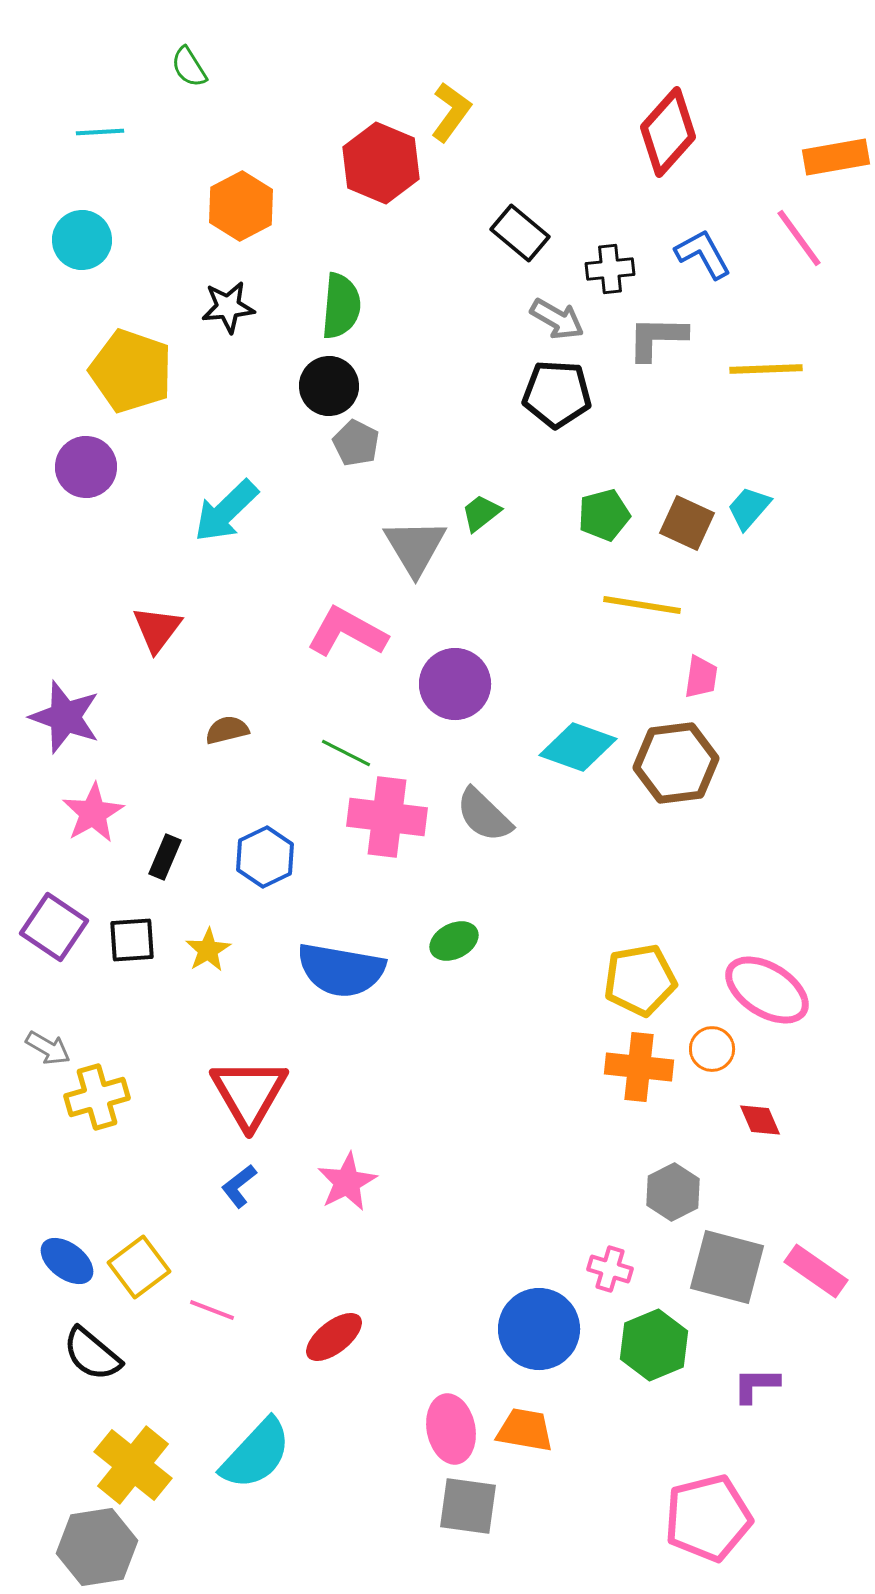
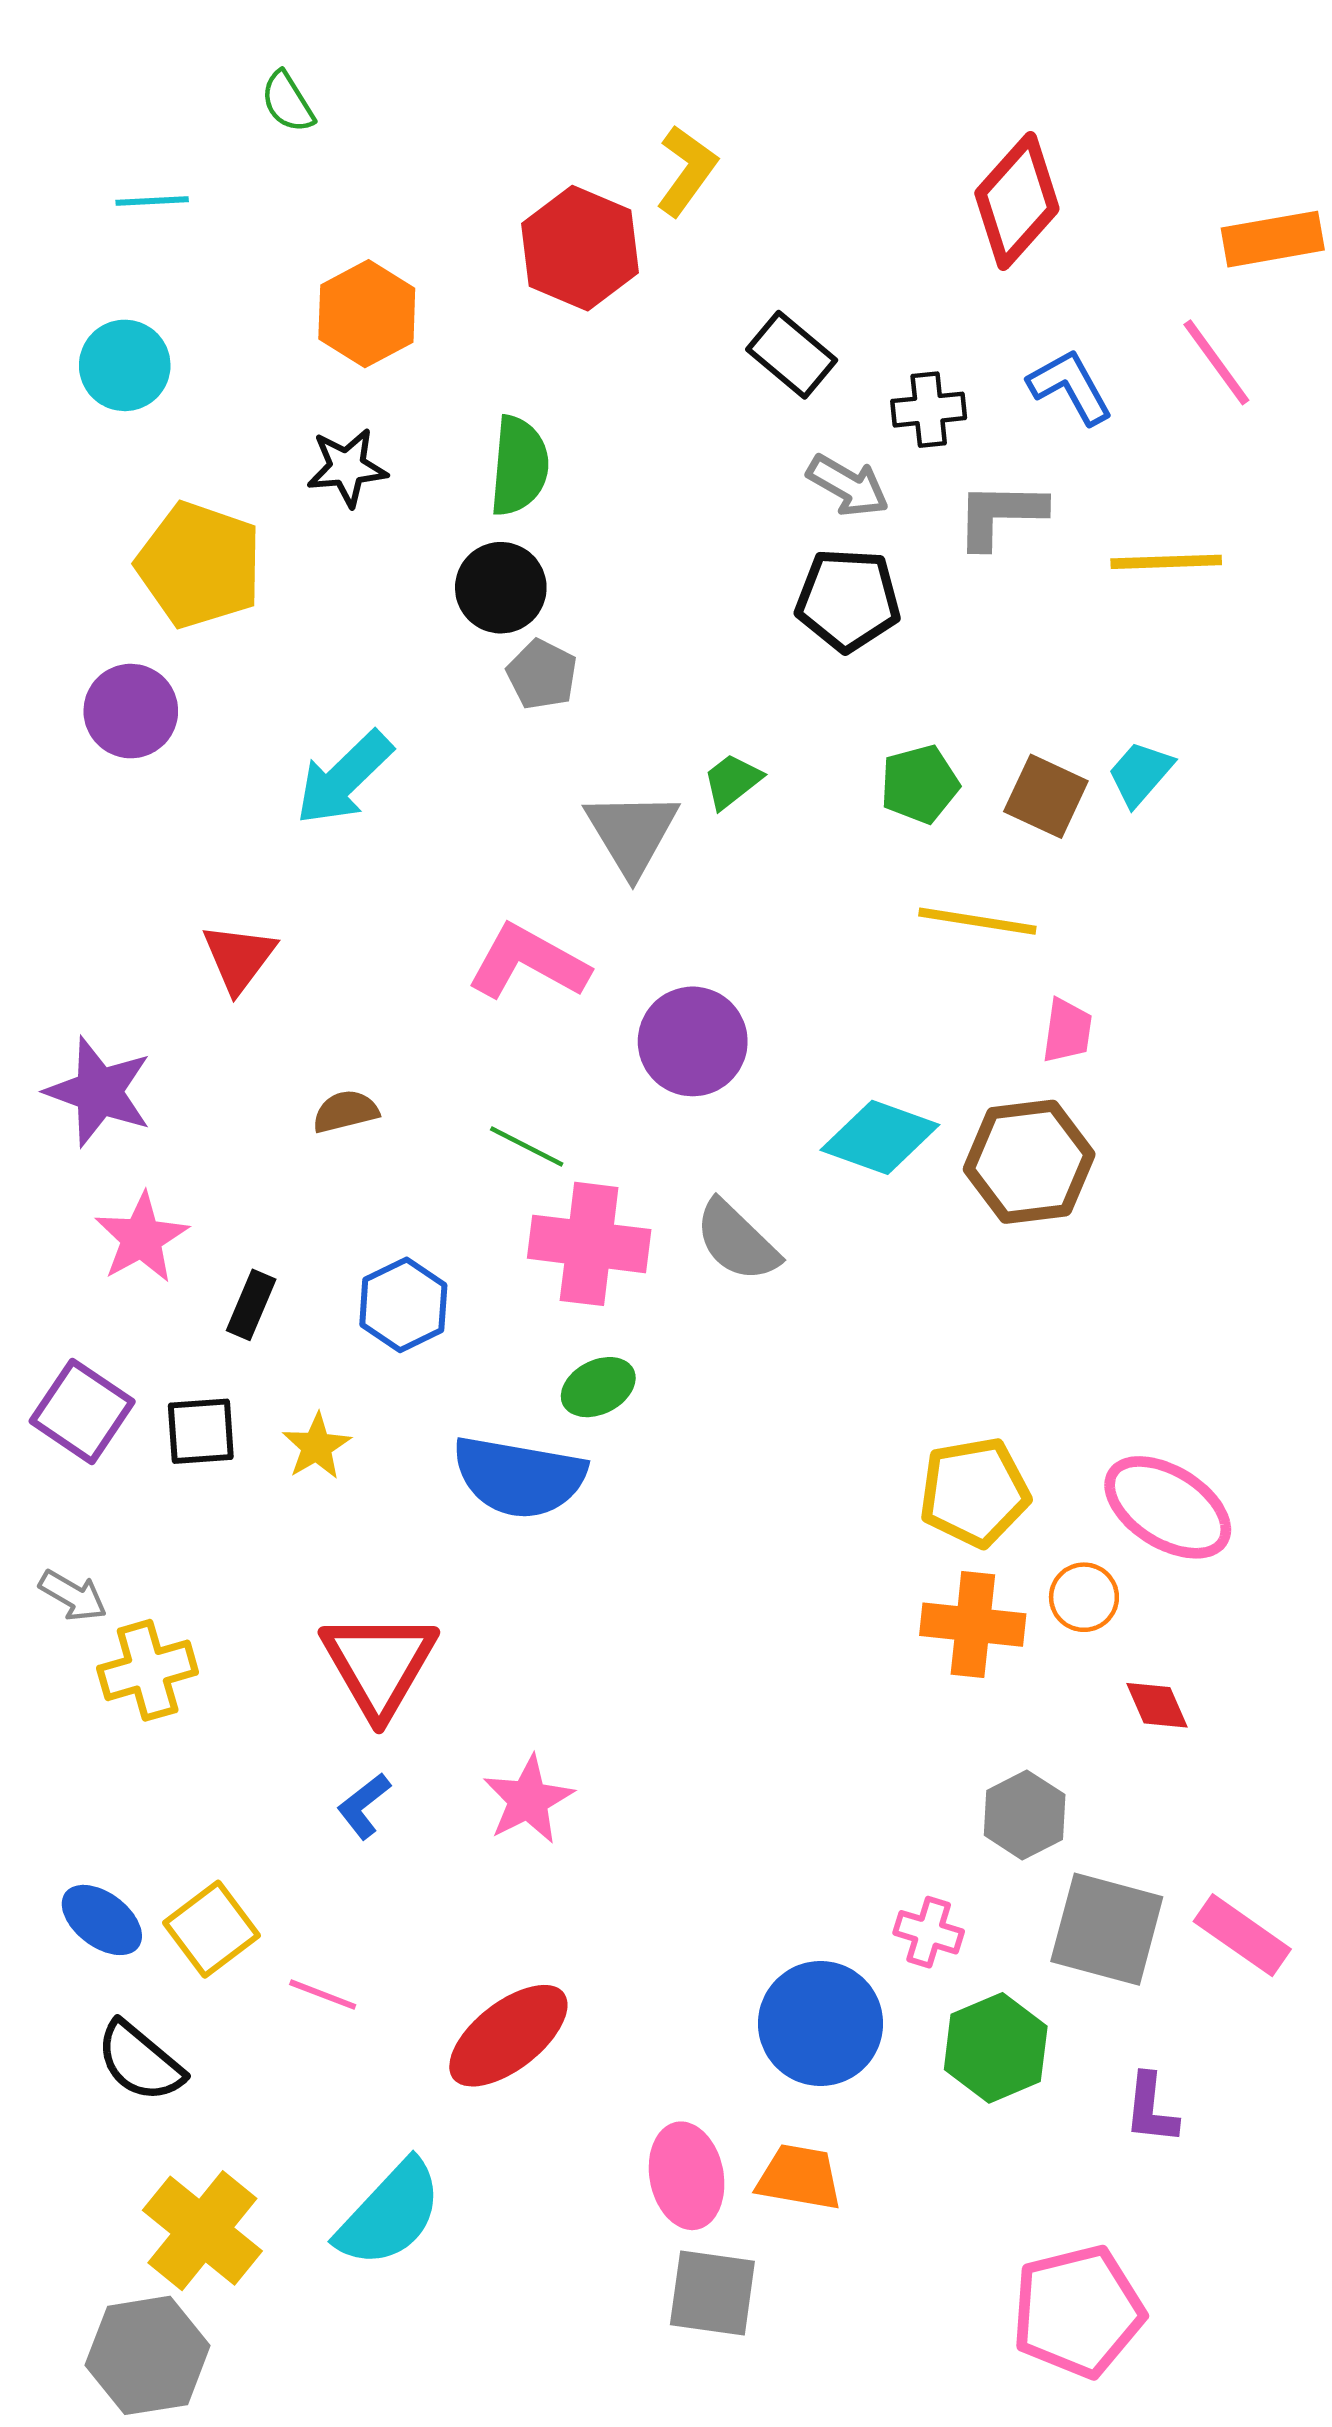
green ellipse: (454, 941) -> (598, 1387), moved
red ellipse: (334, 1337) -> (508, 2036), size x1.4
purple L-shape: (756, 1385) -> (1151, 2109), turned -84

